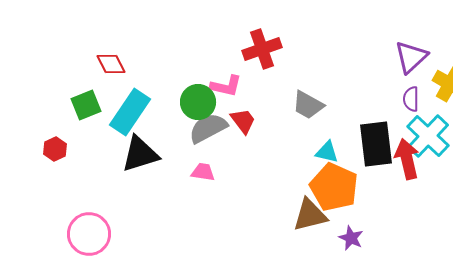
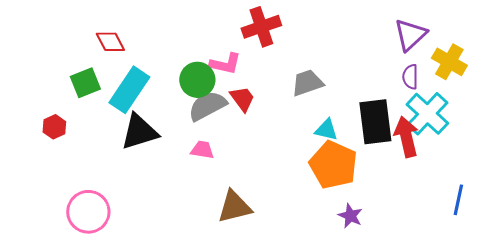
gray trapezoid: (308, 105) -> (307, 83), turned 132
brown triangle: (310, 215) -> (234, 207), moved

